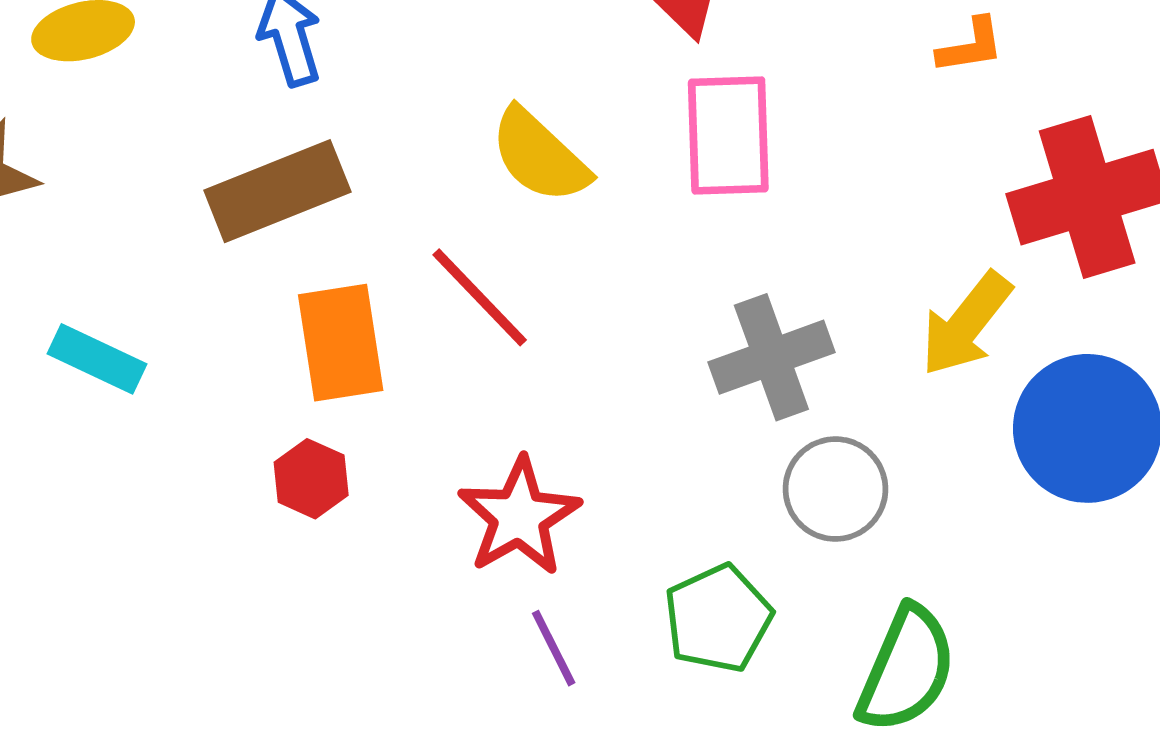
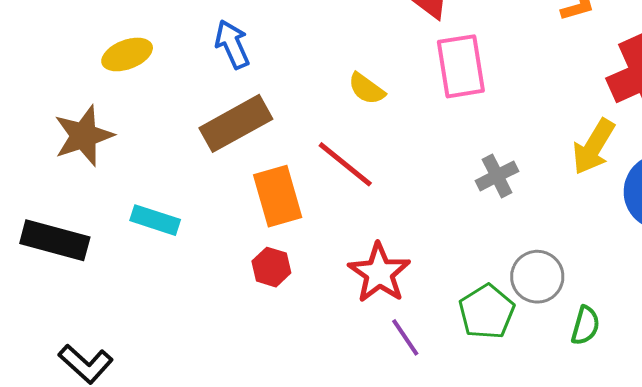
yellow semicircle: (540, 156) -> (367, 89), size x0.7
gray cross: (771, 357) -> (497, 176), size x0.7
gray circle: (835, 489) -> (537, 277), moved
green semicircle: (906, 669) -> (585, 326), size x0.6

